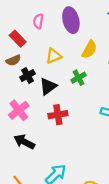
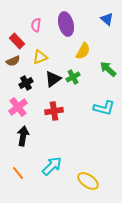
yellow triangle: (54, 56) -> (40, 57), moved
black cross: (27, 76) -> (26, 83), moved
black triangle: (48, 86) -> (53, 79), moved
black arrow: (24, 142) -> (23, 136), turned 72

